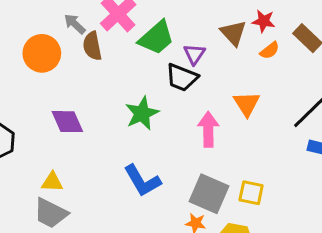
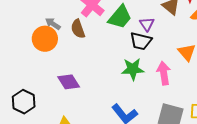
gray arrow: (75, 24) -> (53, 24), moved
green star: (142, 113) -> (133, 69), moved, turned 30

